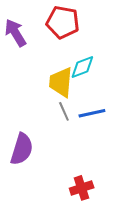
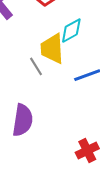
gray line: (64, 111) -> (36, 66), moved

